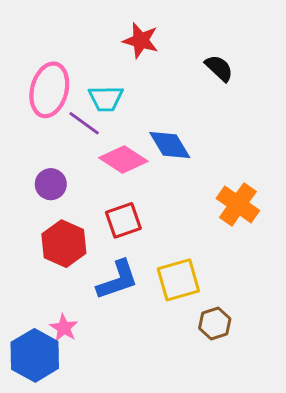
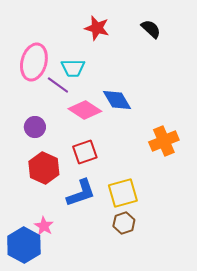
black semicircle: (219, 68) -> (151, 29), moved
orange cross: (238, 204) -> (164, 141), turned 32
brown hexagon: (215, 323) -> (124, 223), moved

